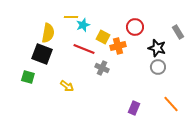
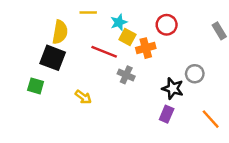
cyan star: (83, 25) -> (119, 22), moved
black star: (157, 48) -> (173, 88), moved
purple rectangle: (134, 108) -> (167, 114), moved

